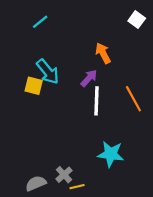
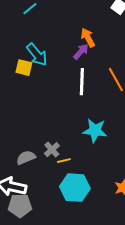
purple arrow: (89, 78) -> (81, 52), moved

